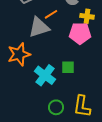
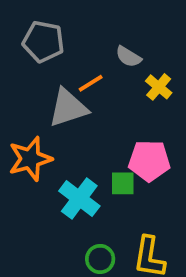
yellow cross: (87, 16) -> (159, 87), turned 32
pink pentagon: (80, 33) -> (149, 161), moved

